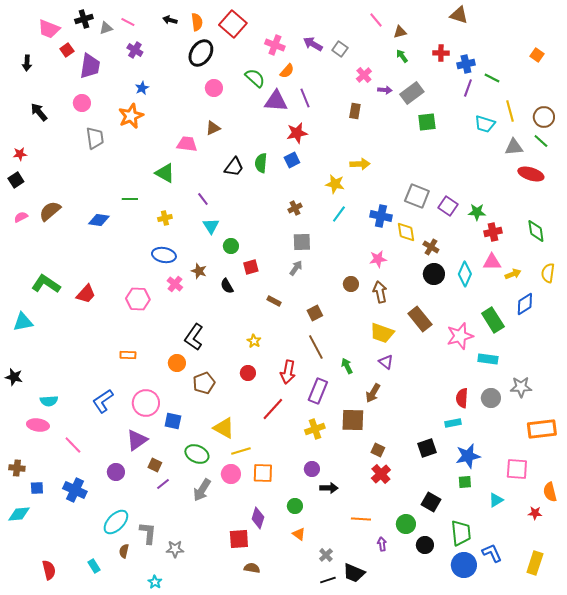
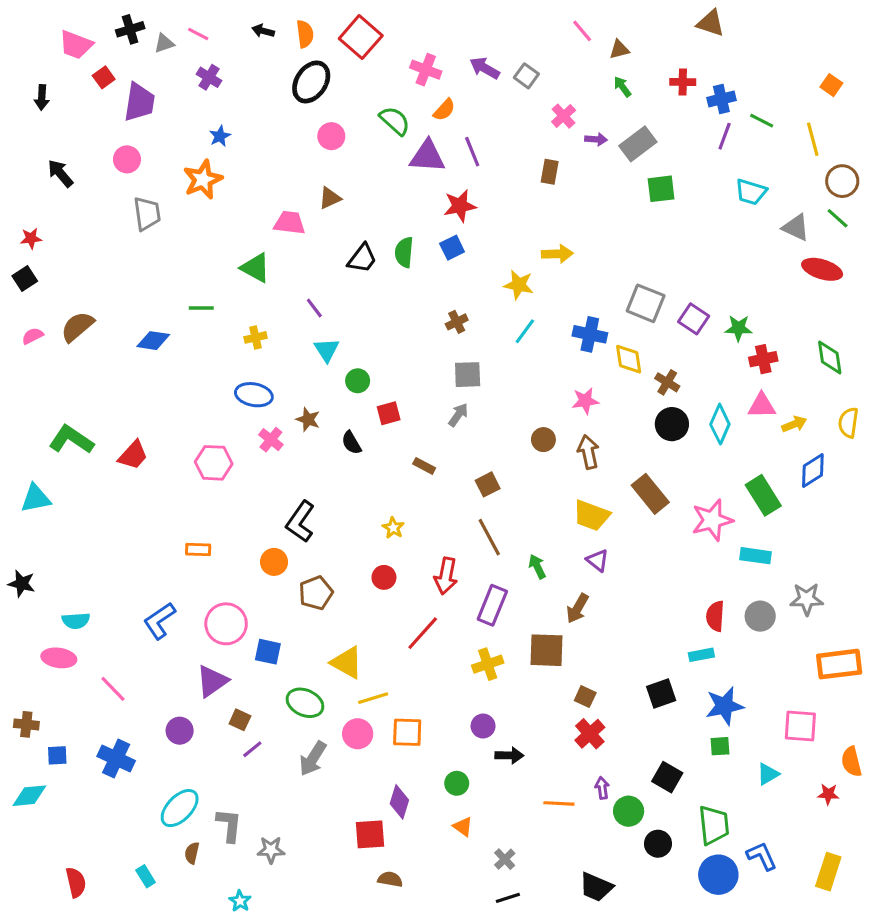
yellow line: (510, 111) -> (813, 139), moved
gray triangle: (514, 147) -> (796, 227), turned 30
purple arrow: (382, 544) -> (602, 788), moved
black trapezoid: (354, 573) -> (596, 887), moved

